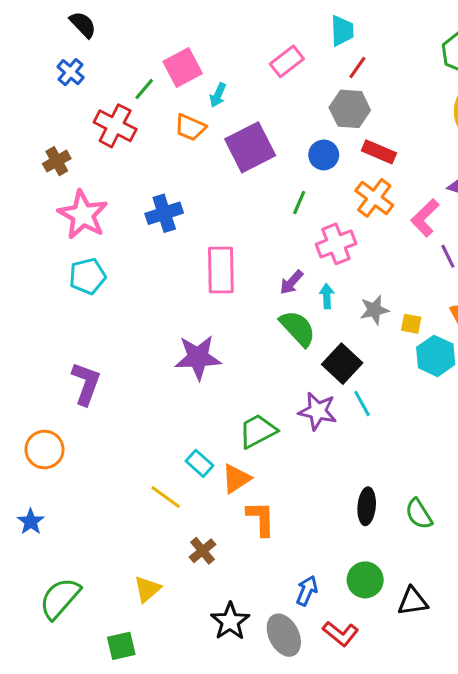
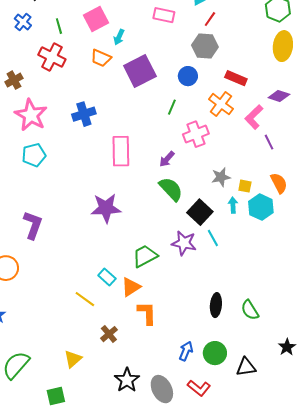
pink rectangle: (287, 61) -> (164, 15), turned 50
green line: (144, 89) -> (59, 26), moved, turned -56
red rectangle: (379, 152) -> (236, 78), moved
cyan arrow: (327, 296) -> (233, 205), moved
blue arrow: (307, 591) -> (186, 351), moved

